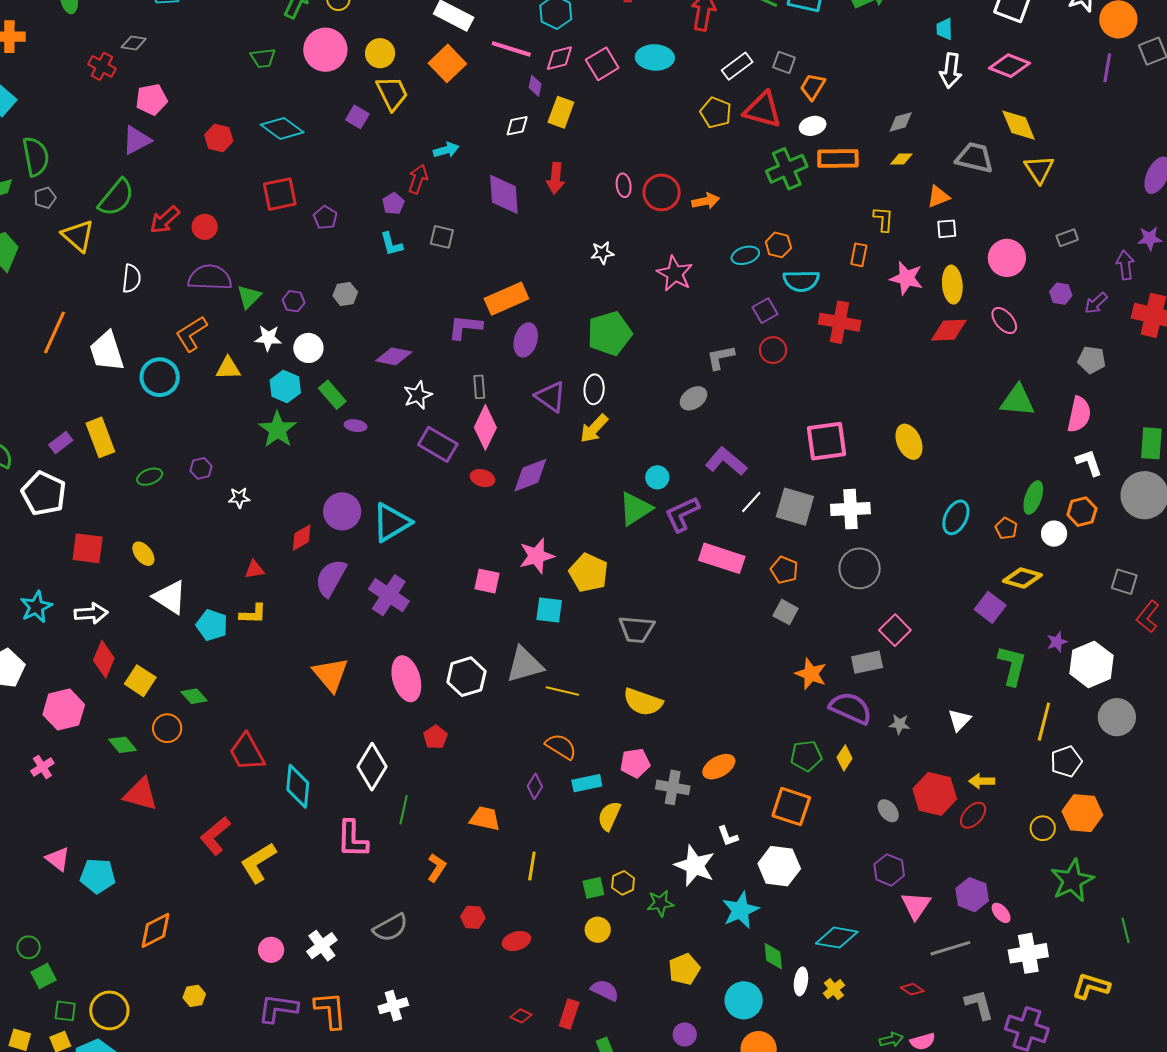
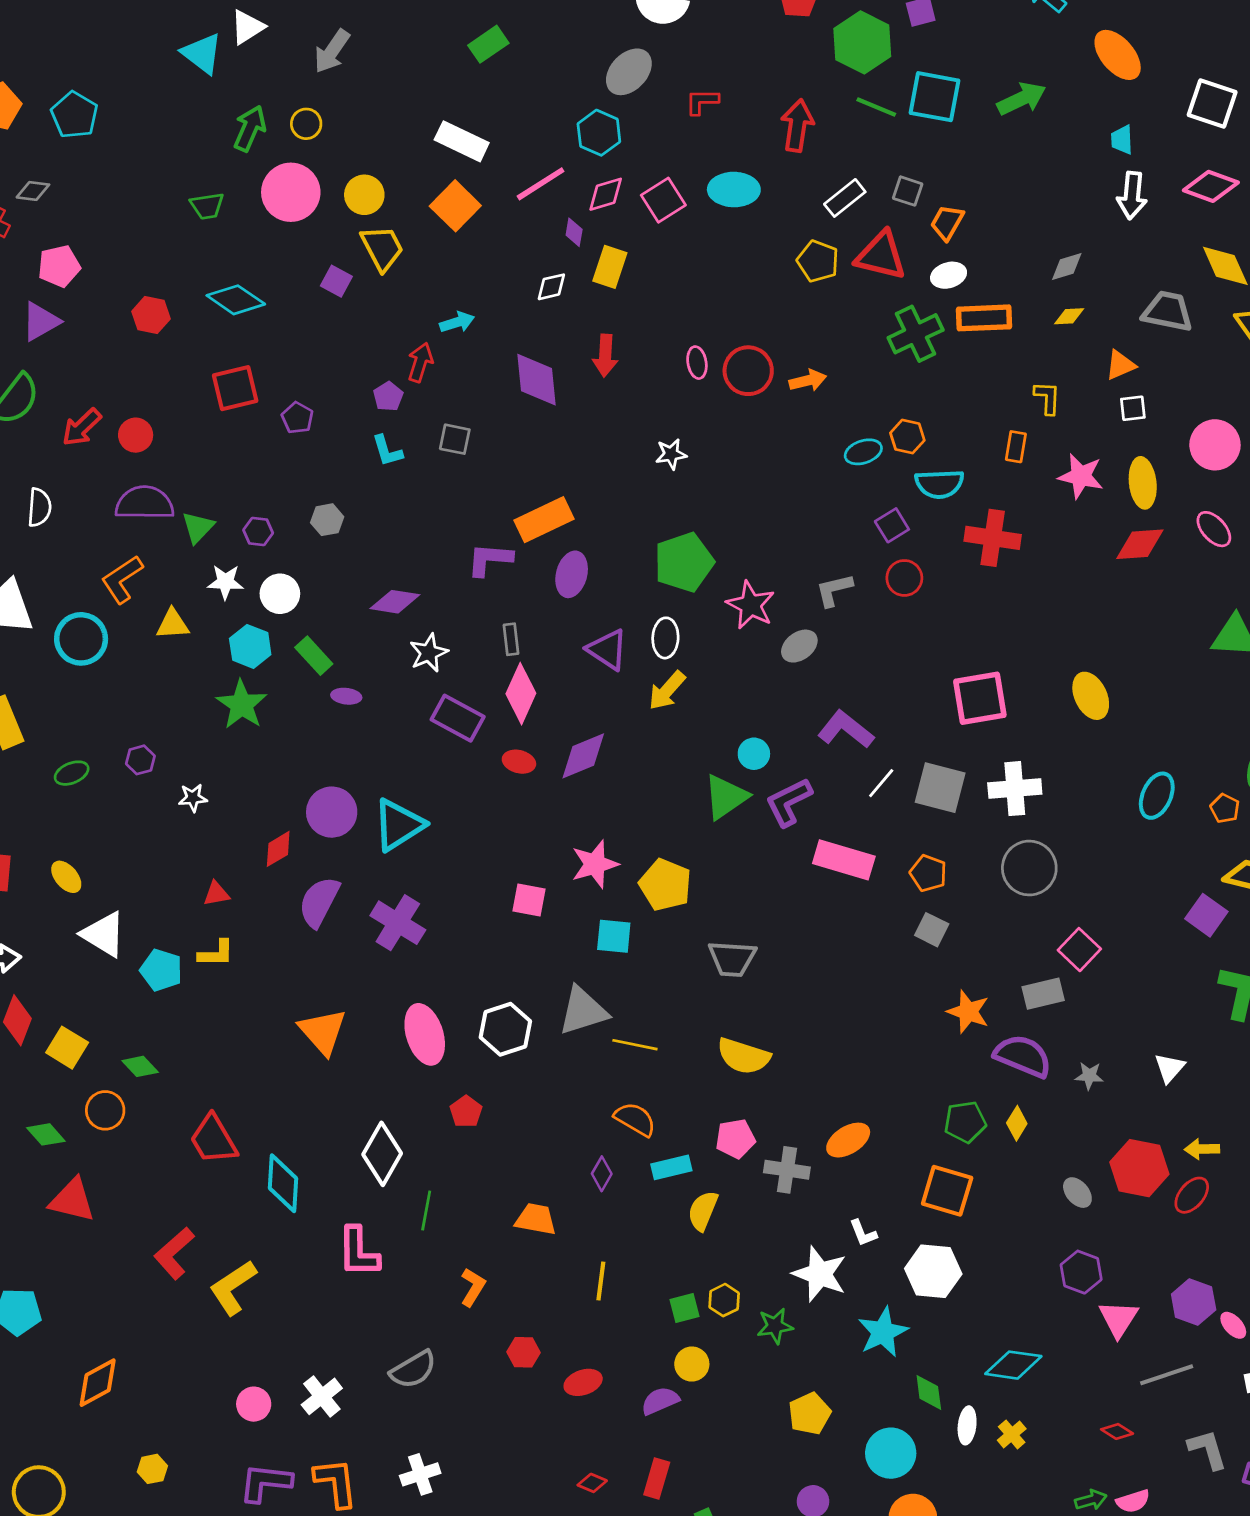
pink line: (511, 49) -> (541, 184), turned -48
pink star: (675, 274) -> (751, 605), moved
purple semicircle: (605, 990) -> (660, 1401), moved, turned -48

